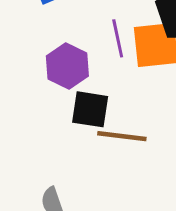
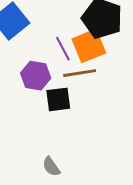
brown line: (122, 136) -> (80, 73), moved

